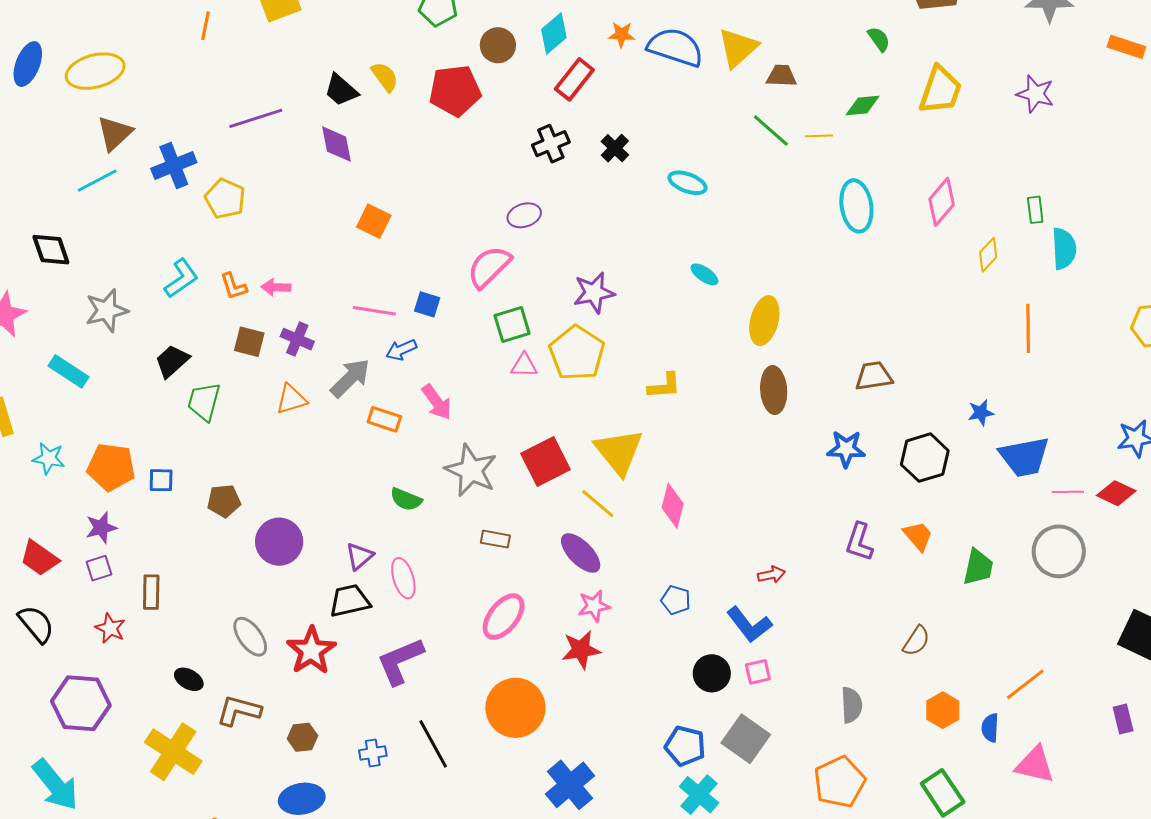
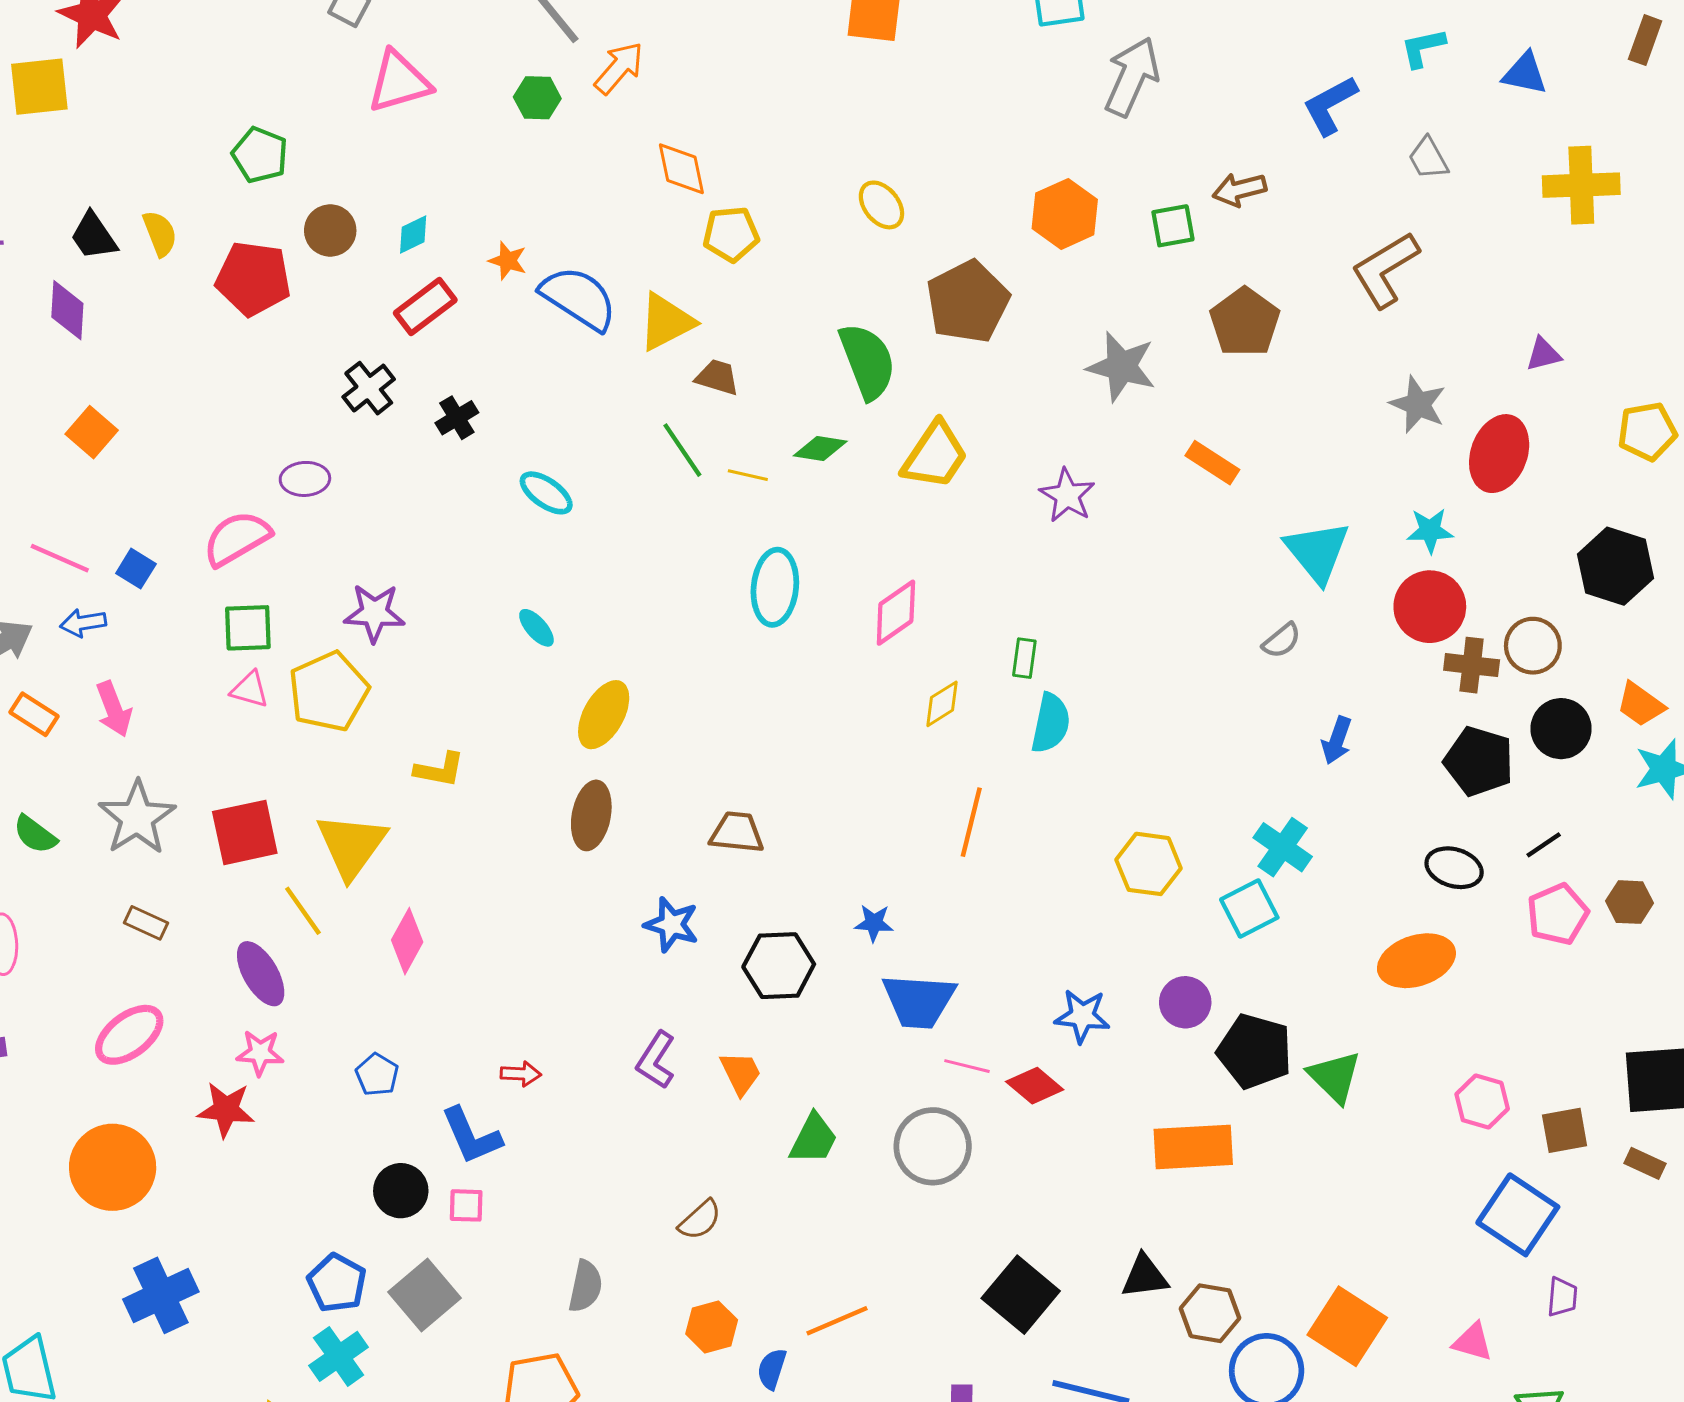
cyan diamond: (554, 34) -> (413, 235), size x0.7
green semicircle: (879, 39) -> (867, 361), size x2.0
black cross: (551, 144) -> (369, 388), turned -30

